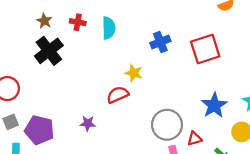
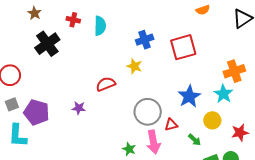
brown star: (44, 21) -> (34, 13), moved
yellow star: (134, 73) -> (134, 66), moved

